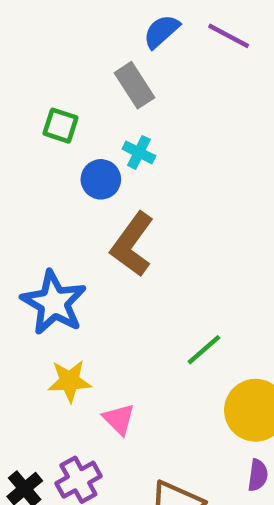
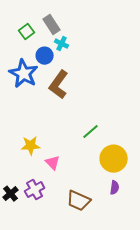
gray rectangle: (134, 85) -> (52, 25), moved
green square: (61, 126) -> (27, 32), turned 35
blue star: (54, 303) -> (24, 74), moved

